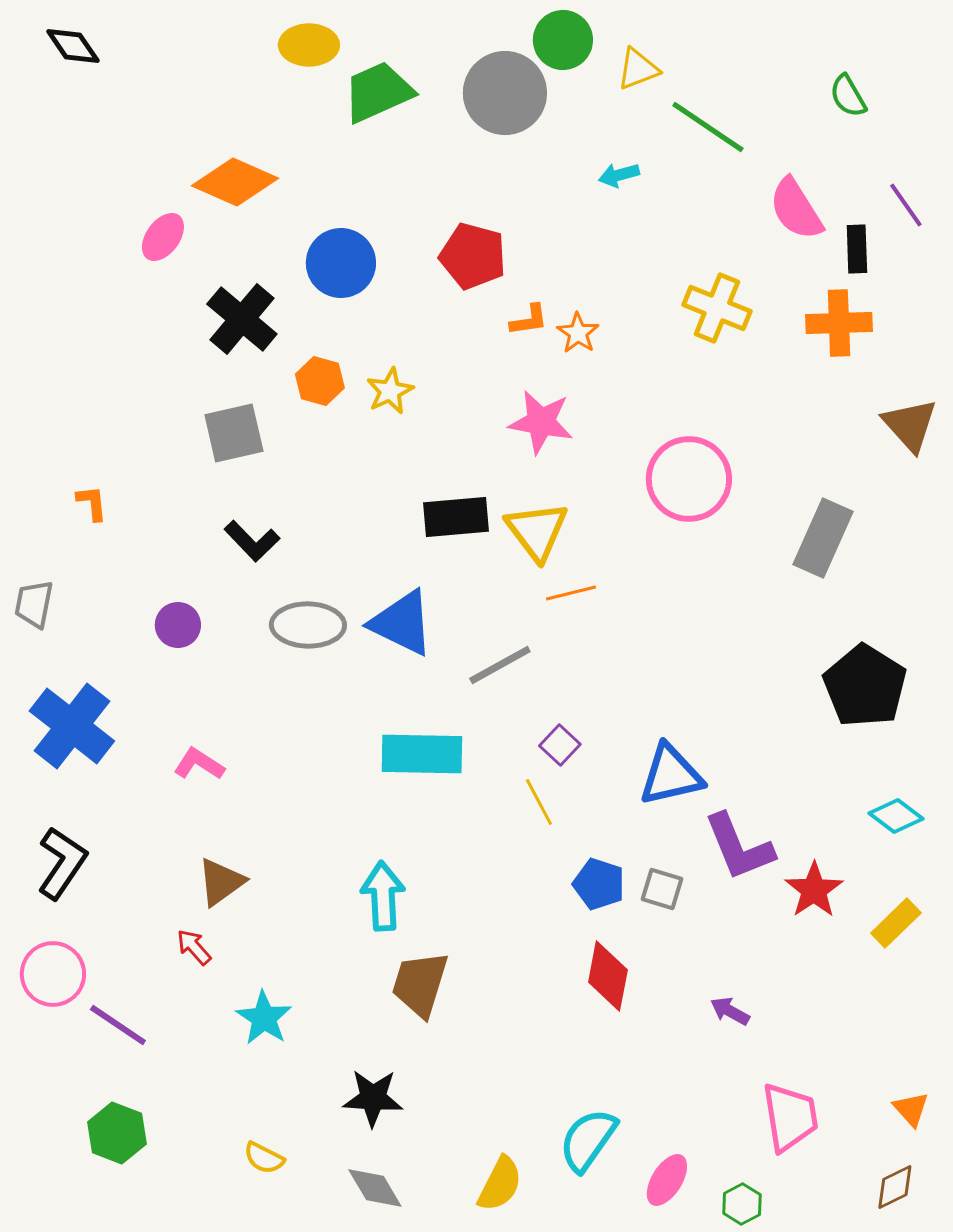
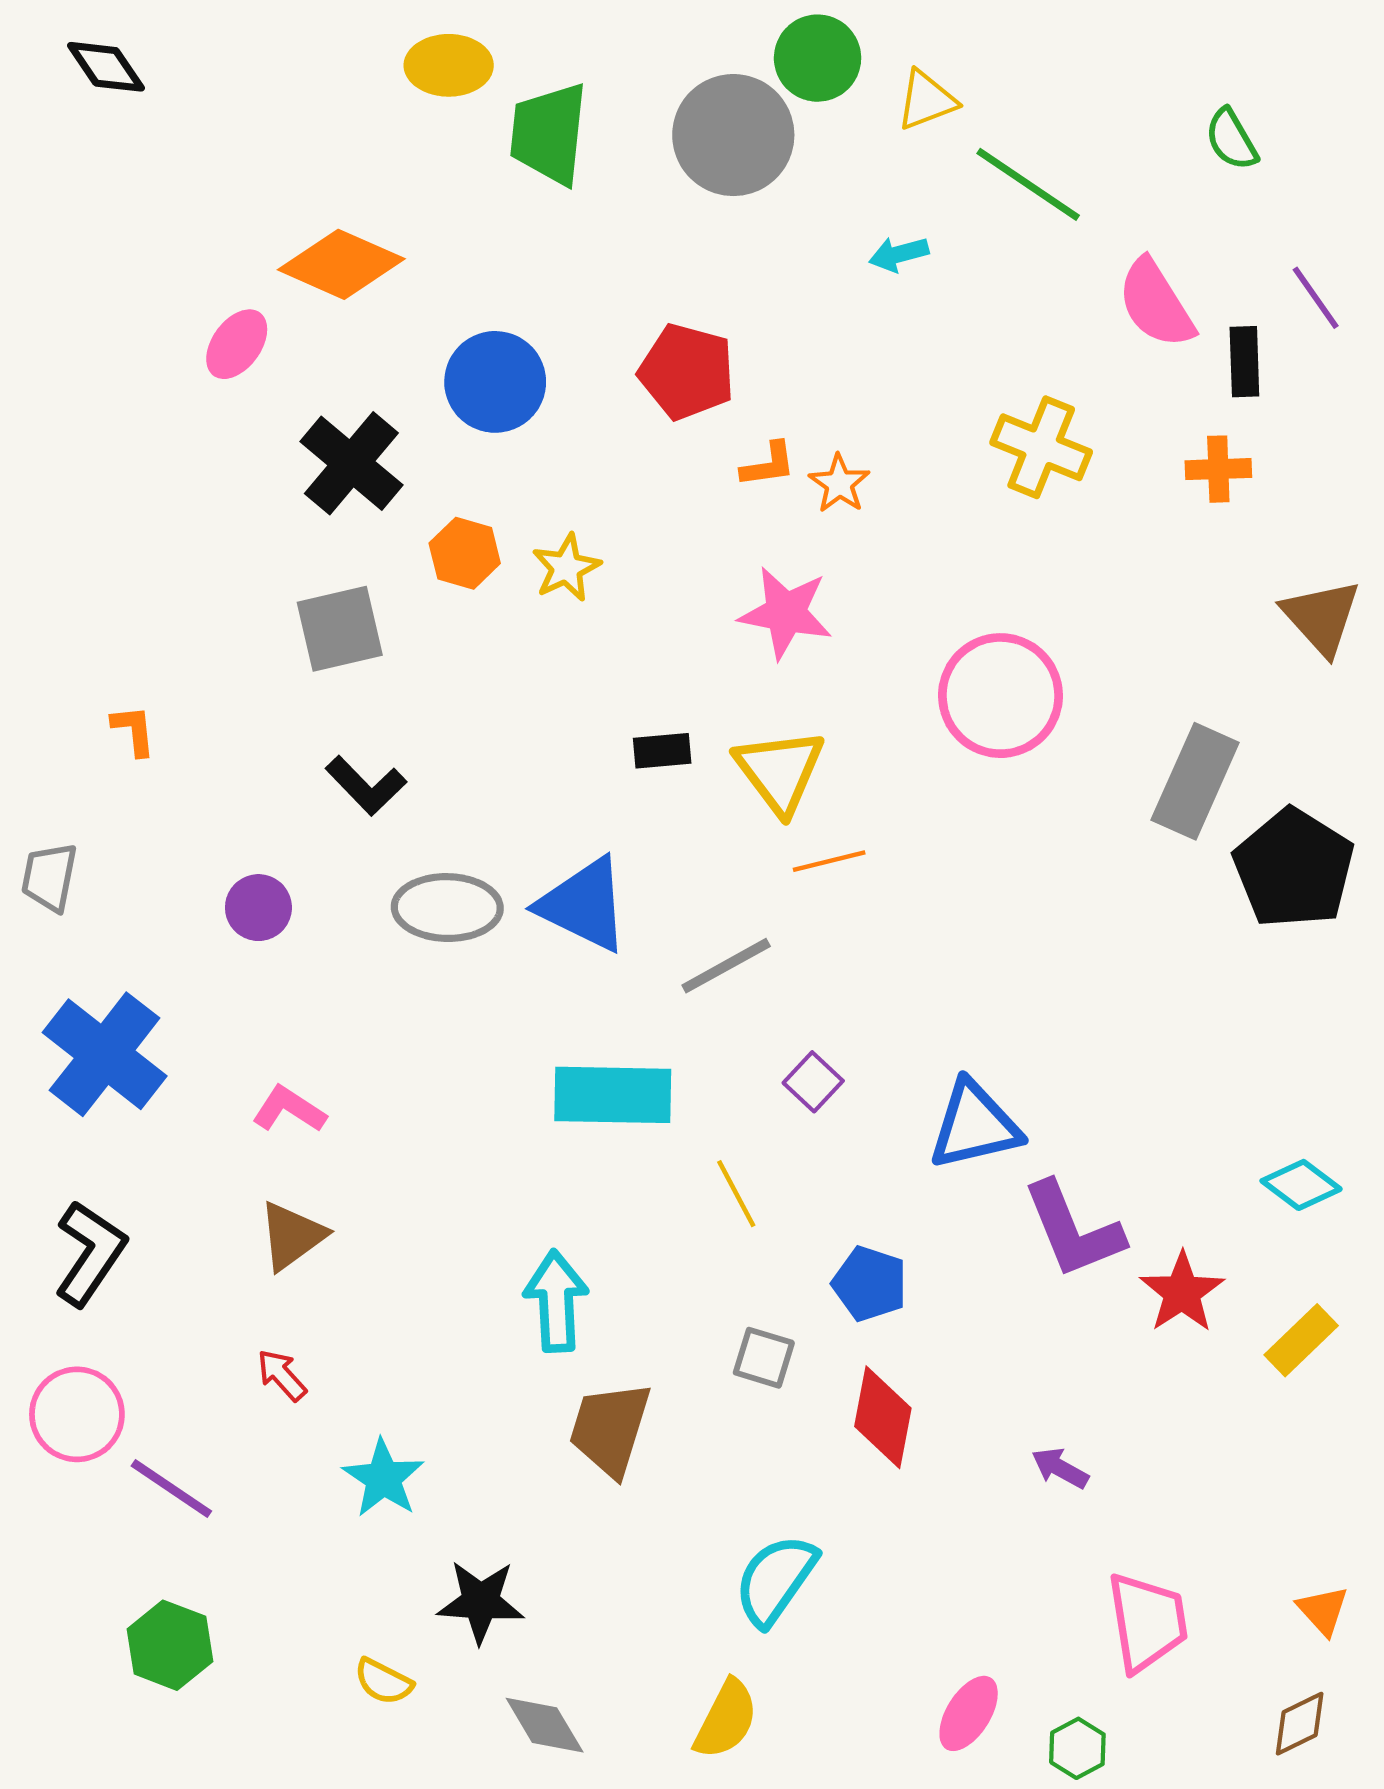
green trapezoid: (378, 92) -> (549, 134), turned -60
orange cross: (839, 323) -> (1218, 469), size x0.7
black rectangle: (456, 517) -> (662, 751), size x0.6
black pentagon: (865, 686) -> (1294, 868), moved
yellow line: (539, 802) -> (736, 1194), moved
brown triangle: (221, 882) -> (292, 1236), moved
gray square: (662, 889) -> (764, 1358), moved
black star: (373, 1098) -> (481, 1602), moved
cyan semicircle: (588, 1140) -> (775, 1580), moved

